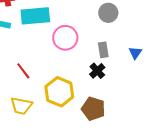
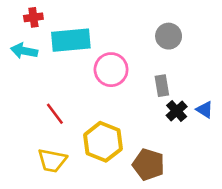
blue triangle: (135, 53) -> (205, 110), moved, turned -32
black cross: (97, 71) -> (177, 111), moved

